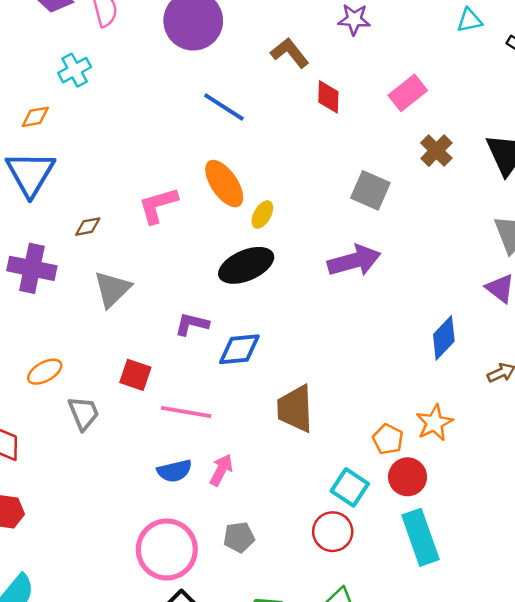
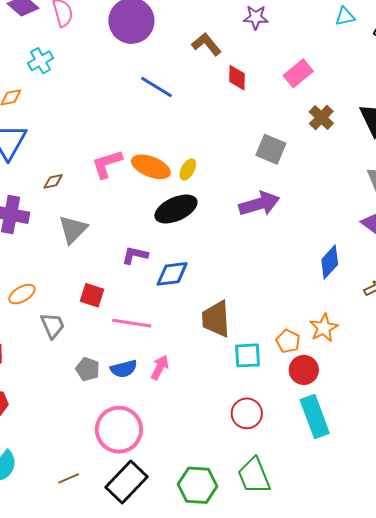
orange ellipse: (224, 184) -> (151, 167), moved, turned -33
cyan square: (350, 487) -> (247, 355), moved, turned -36
gray pentagon: (239, 537) -> (88, 369), moved, turned 30

